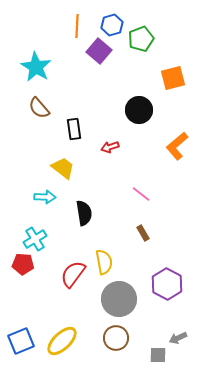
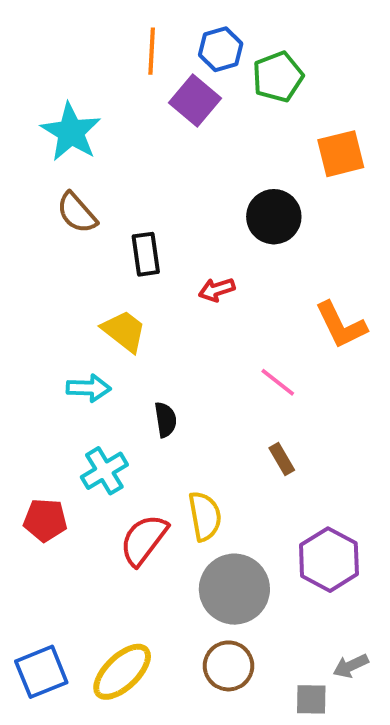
orange L-shape: (177, 146) -> (341, 325), moved, turned -76
black semicircle: (84, 213) -> (165, 420), size x0.7
cyan cross: (35, 239) -> (104, 471), moved

